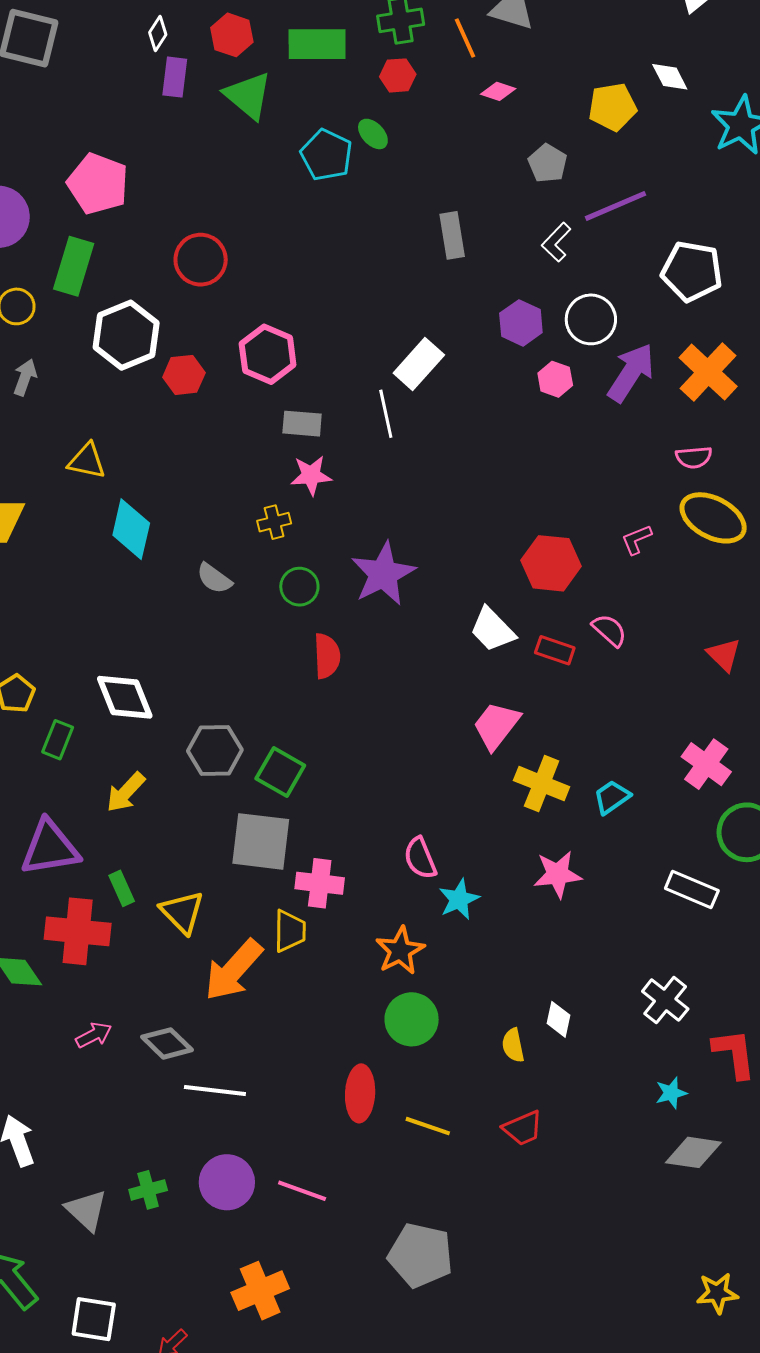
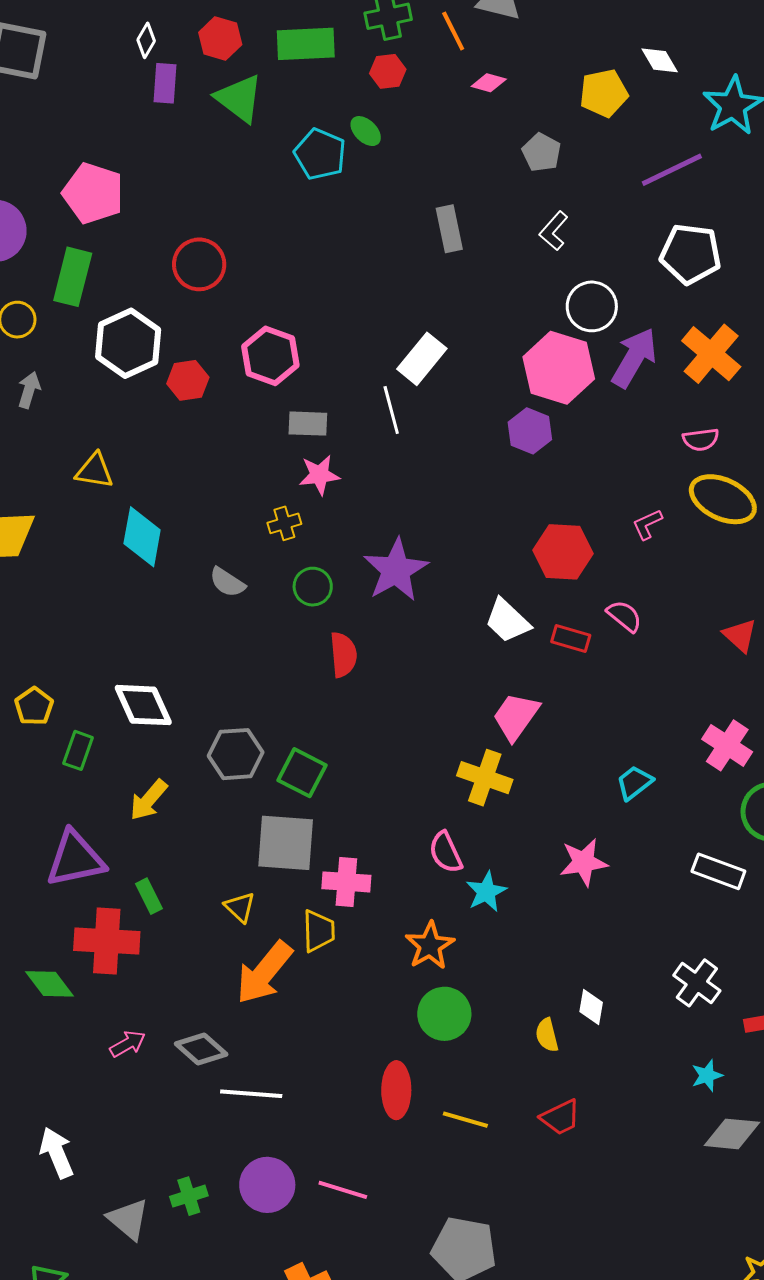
purple line: (616, 206) -> (672, 170), moved
purple hexagon: (521, 323) -> (530, 431), moved
pink hexagon: (555, 379) -> (559, 368), size x2.0
yellow cross: (542, 784) -> (485, 778), moved
yellow triangle: (182, 912) -> (240, 907), moved, size x0.7

